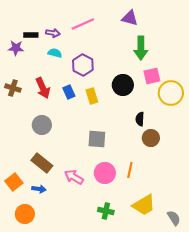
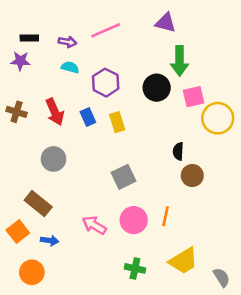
black rectangle: (31, 35) -> (29, 38), moved
black circle: (123, 85) -> (157, 88), moved
gray square: (97, 139) -> (124, 177), turned -30
brown rectangle: (42, 163) -> (38, 204), moved

